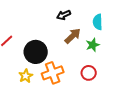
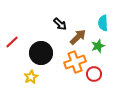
black arrow: (64, 15) -> (60, 24), moved, turned -112
orange cross: (53, 73) -> (75, 62), moved

